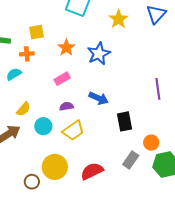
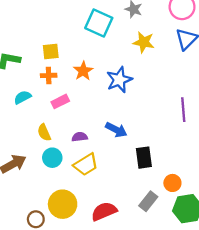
yellow star: (118, 19) -> (144, 42), turned -30
orange cross: (27, 54) -> (49, 75), moved
pink rectangle: (62, 79) -> (60, 101), moved
purple line: (158, 89) -> (183, 110), moved
yellow semicircle: (23, 109) -> (44, 132), moved, turned 112

